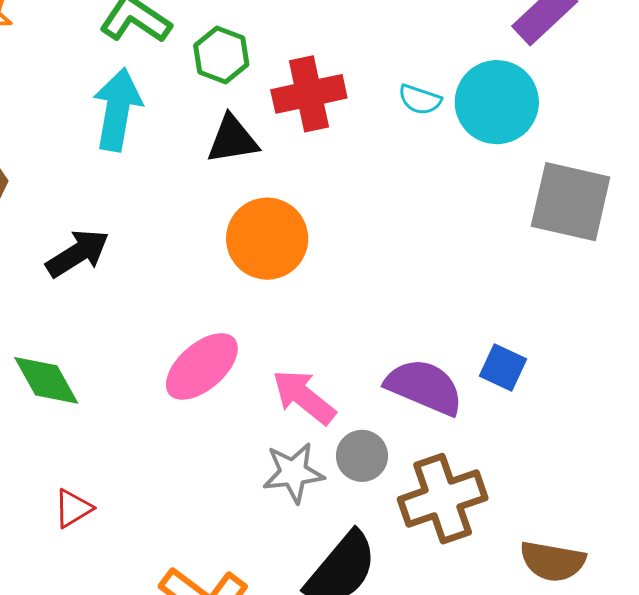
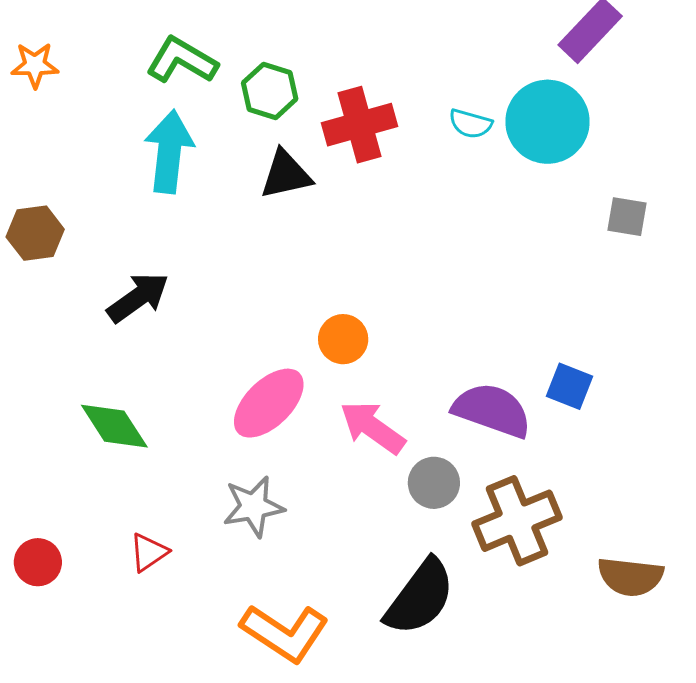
gray square: (571, 202) -> (627, 217), size x0.5
orange circle: (267, 239) -> (343, 339), moved, size x0.6
gray star: (293, 473) -> (253, 507), moved

